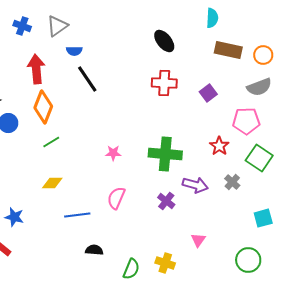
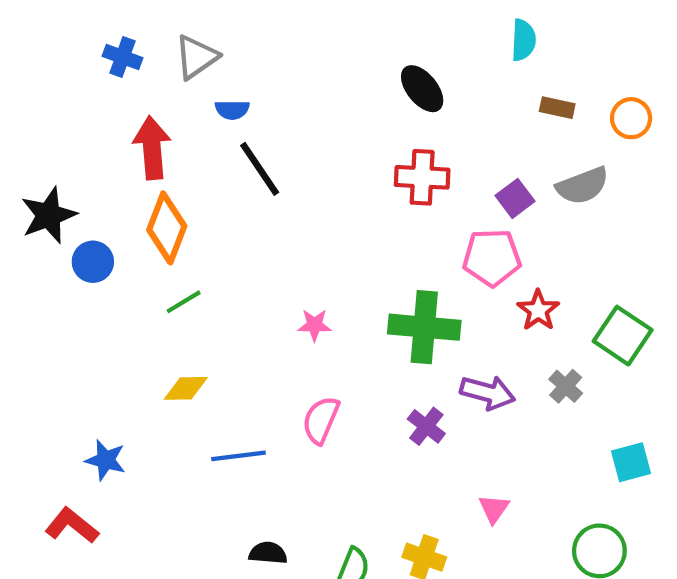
brown rectangle: (228, 50) -> (557, 108), size x0.6
gray semicircle: (259, 87) -> (583, 186), moved
pink pentagon: (246, 121) -> (492, 258), moved
black semicircle: (94, 250) -> (268, 553), moved

